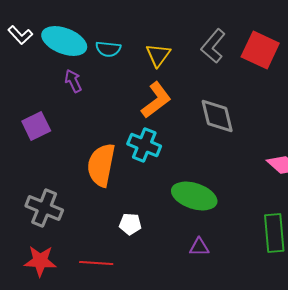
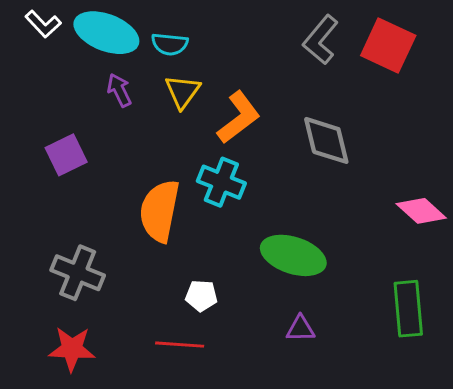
yellow triangle: (158, 55) -> (183, 92), moved
red line: (96, 263) -> (180, 345), moved

